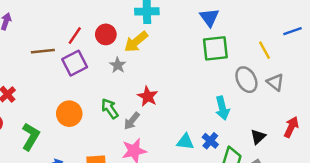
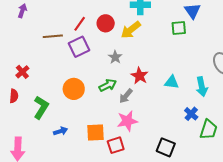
green square: (215, 48) -> (179, 28), moved, size x0.7
gray star: (118, 65) -> (115, 57), moved
green arrow: (110, 109) -> (108, 85), turned 96
cyan triangle: (185, 142) -> (172, 82), moved

